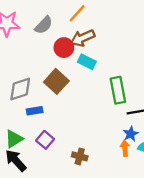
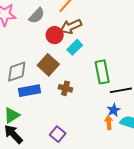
cyan rectangle: (87, 62) -> (75, 47), turned -70
blue rectangle: (35, 111) -> (30, 91), size x1.5
purple square: (45, 140) -> (58, 134), moved
brown cross: (80, 156) -> (65, 88), moved

